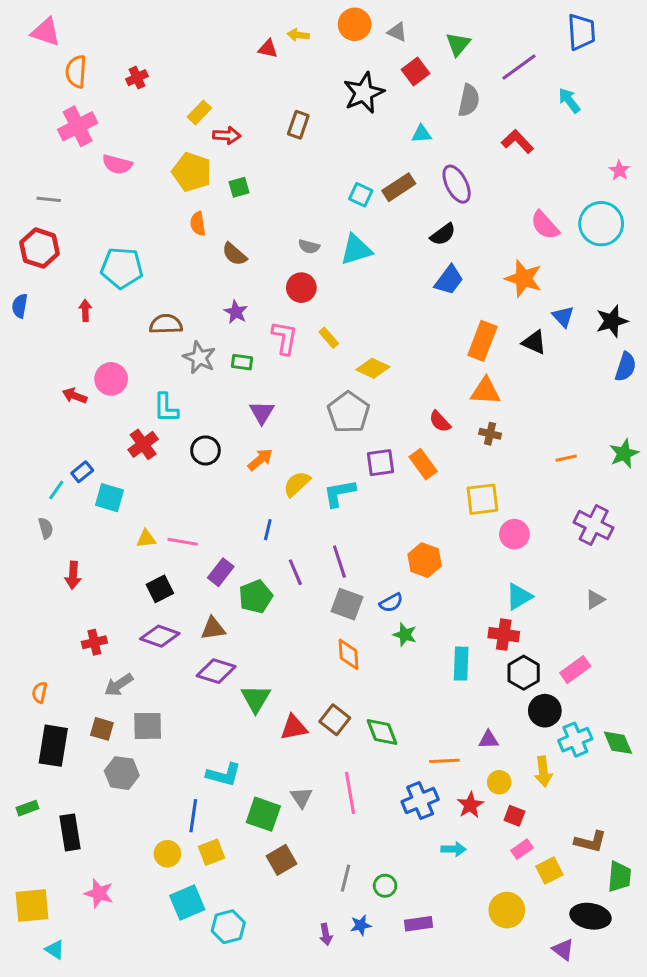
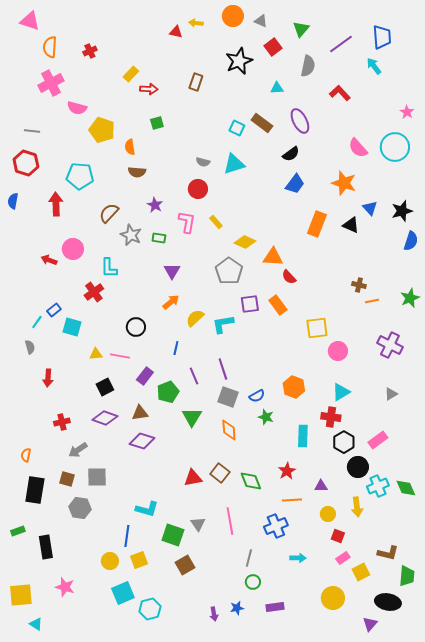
blue trapezoid: (581, 32) -> (382, 37), moved
yellow pentagon: (192, 172) -> (102, 130), moved
brown rectangle: (399, 187) -> (262, 123), turned 70
brown semicircle: (234, 254) -> (137, 172), moved, turned -36
red arrow: (85, 310) -> (56, 204), size x1.6
brown semicircle: (166, 324) -> (109, 213), turned -45
orange triangle: (485, 391) -> (273, 257), moved
brown cross: (490, 434) -> (359, 285), moved
black circle: (205, 450) -> (136, 327), moved
orange hexagon: (425, 560) -> (294, 387), moved
green triangle: (256, 699) -> (192, 417), moved
red star: (470, 805) -> (287, 471), moved
gray line: (345, 878) -> (249, 558), moved
purple triangle: (563, 950) -> (370, 624), turned 35

